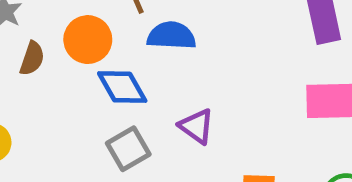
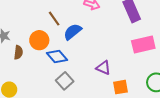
blue semicircle: (171, 36) -> (73, 32), turned -30
purple triangle: (197, 126) -> (103, 68), moved

